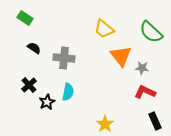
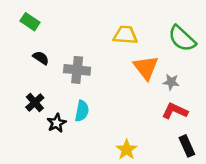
yellow trapezoid: (104, 29) -> (125, 35), turned 145

